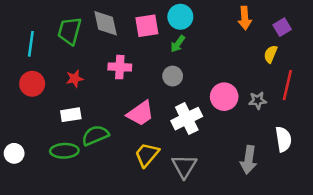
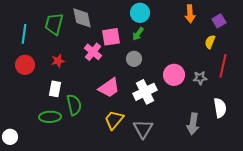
pink square: (147, 26) -> (111, 37), moved
pink cross: (120, 67) -> (93, 52), turned 36
white rectangle: (71, 115) -> (55, 89), turned -70
green semicircle: (95, 135) -> (74, 105), turned 100
white circle: (14, 153) -> (10, 137), moved

